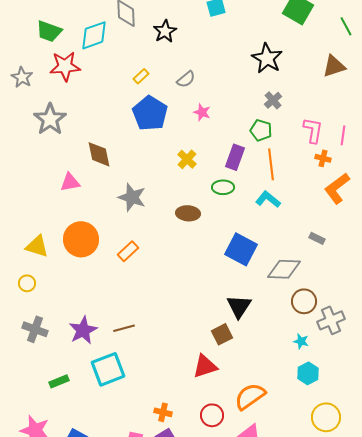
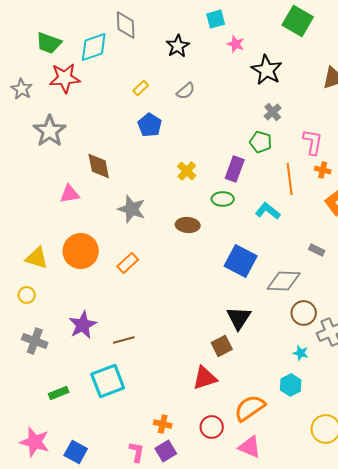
black star: (165, 31) -> (178, 46), moved
pink star: (202, 112) -> (236, 44), moved
blue pentagon: (150, 113) -> (150, 125), size x0.7
orange line: (271, 164) -> (290, 179), moved
purple star: (83, 330) -> (83, 325), moved
cyan hexagon: (308, 373) -> (291, 385), moved

